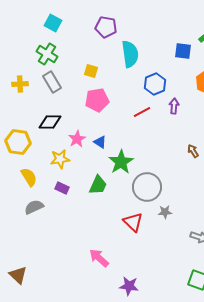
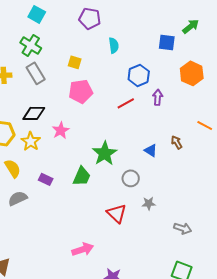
cyan semicircle: (130, 54) -> (114, 45), size x0.6
blue triangle: (100, 142) -> (151, 150), moved
yellow star: (60, 159) -> (31, 141), moved, turned -30
gray circle: (147, 187) -> (131, 178), size x0.6
pink arrow: (99, 258) -> (83, 249), turned 120

